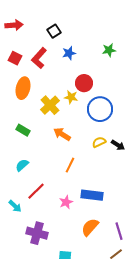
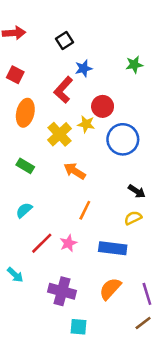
red L-shape: (39, 58) -> (63, 90), moved
yellow semicircle: (99, 142) -> (133, 218), moved
black arrow: (118, 145) -> (137, 191), moved
pink star: (66, 202) -> (68, 243), moved
cyan arrow: (15, 206) -> (15, 275), moved
purple cross: (37, 233) -> (62, 291), moved

